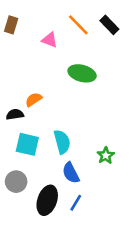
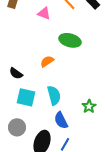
orange semicircle: (34, 100) -> (47, 61), moved
black semicircle: (15, 114) -> (16, 73), turned -136

